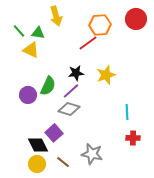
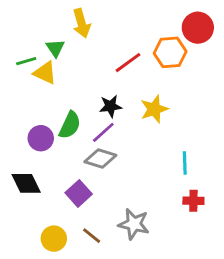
orange hexagon: (100, 25) -> (170, 52), moved
green line: (19, 31) -> (26, 61), moved, turned -64
green triangle: (38, 33) -> (55, 48), turned 48
black diamond: (38, 145) -> (26, 183), moved

